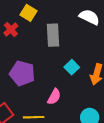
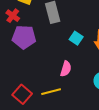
purple pentagon: (22, 73) -> (24, 37), moved

